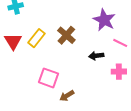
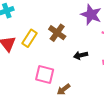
black arrow: (96, 56) -> (81, 55), moved

